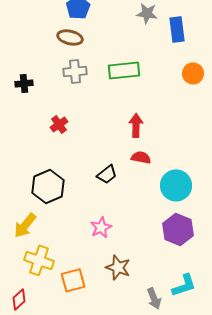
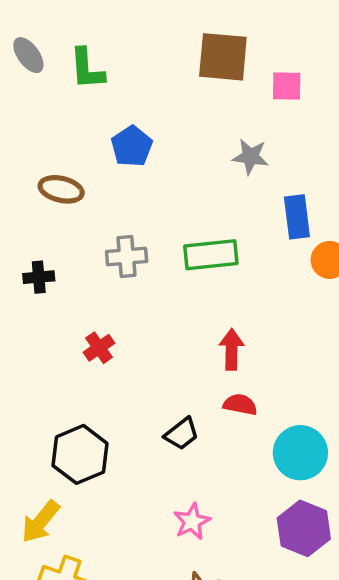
blue rectangle: (177, 29) -> (297, 217), moved
brown ellipse: (70, 37) -> (61, 189), moved
pink star: (101, 227) -> (192, 522), moved

